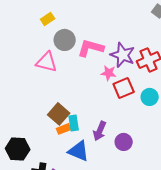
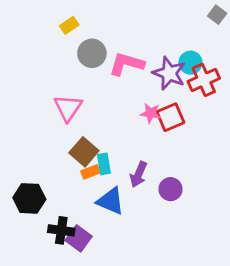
pink triangle: (47, 62) -> (68, 108), moved, turned 50
pink star: (109, 73) -> (151, 113), moved
cyan circle: (150, 97) -> (190, 63), moved

